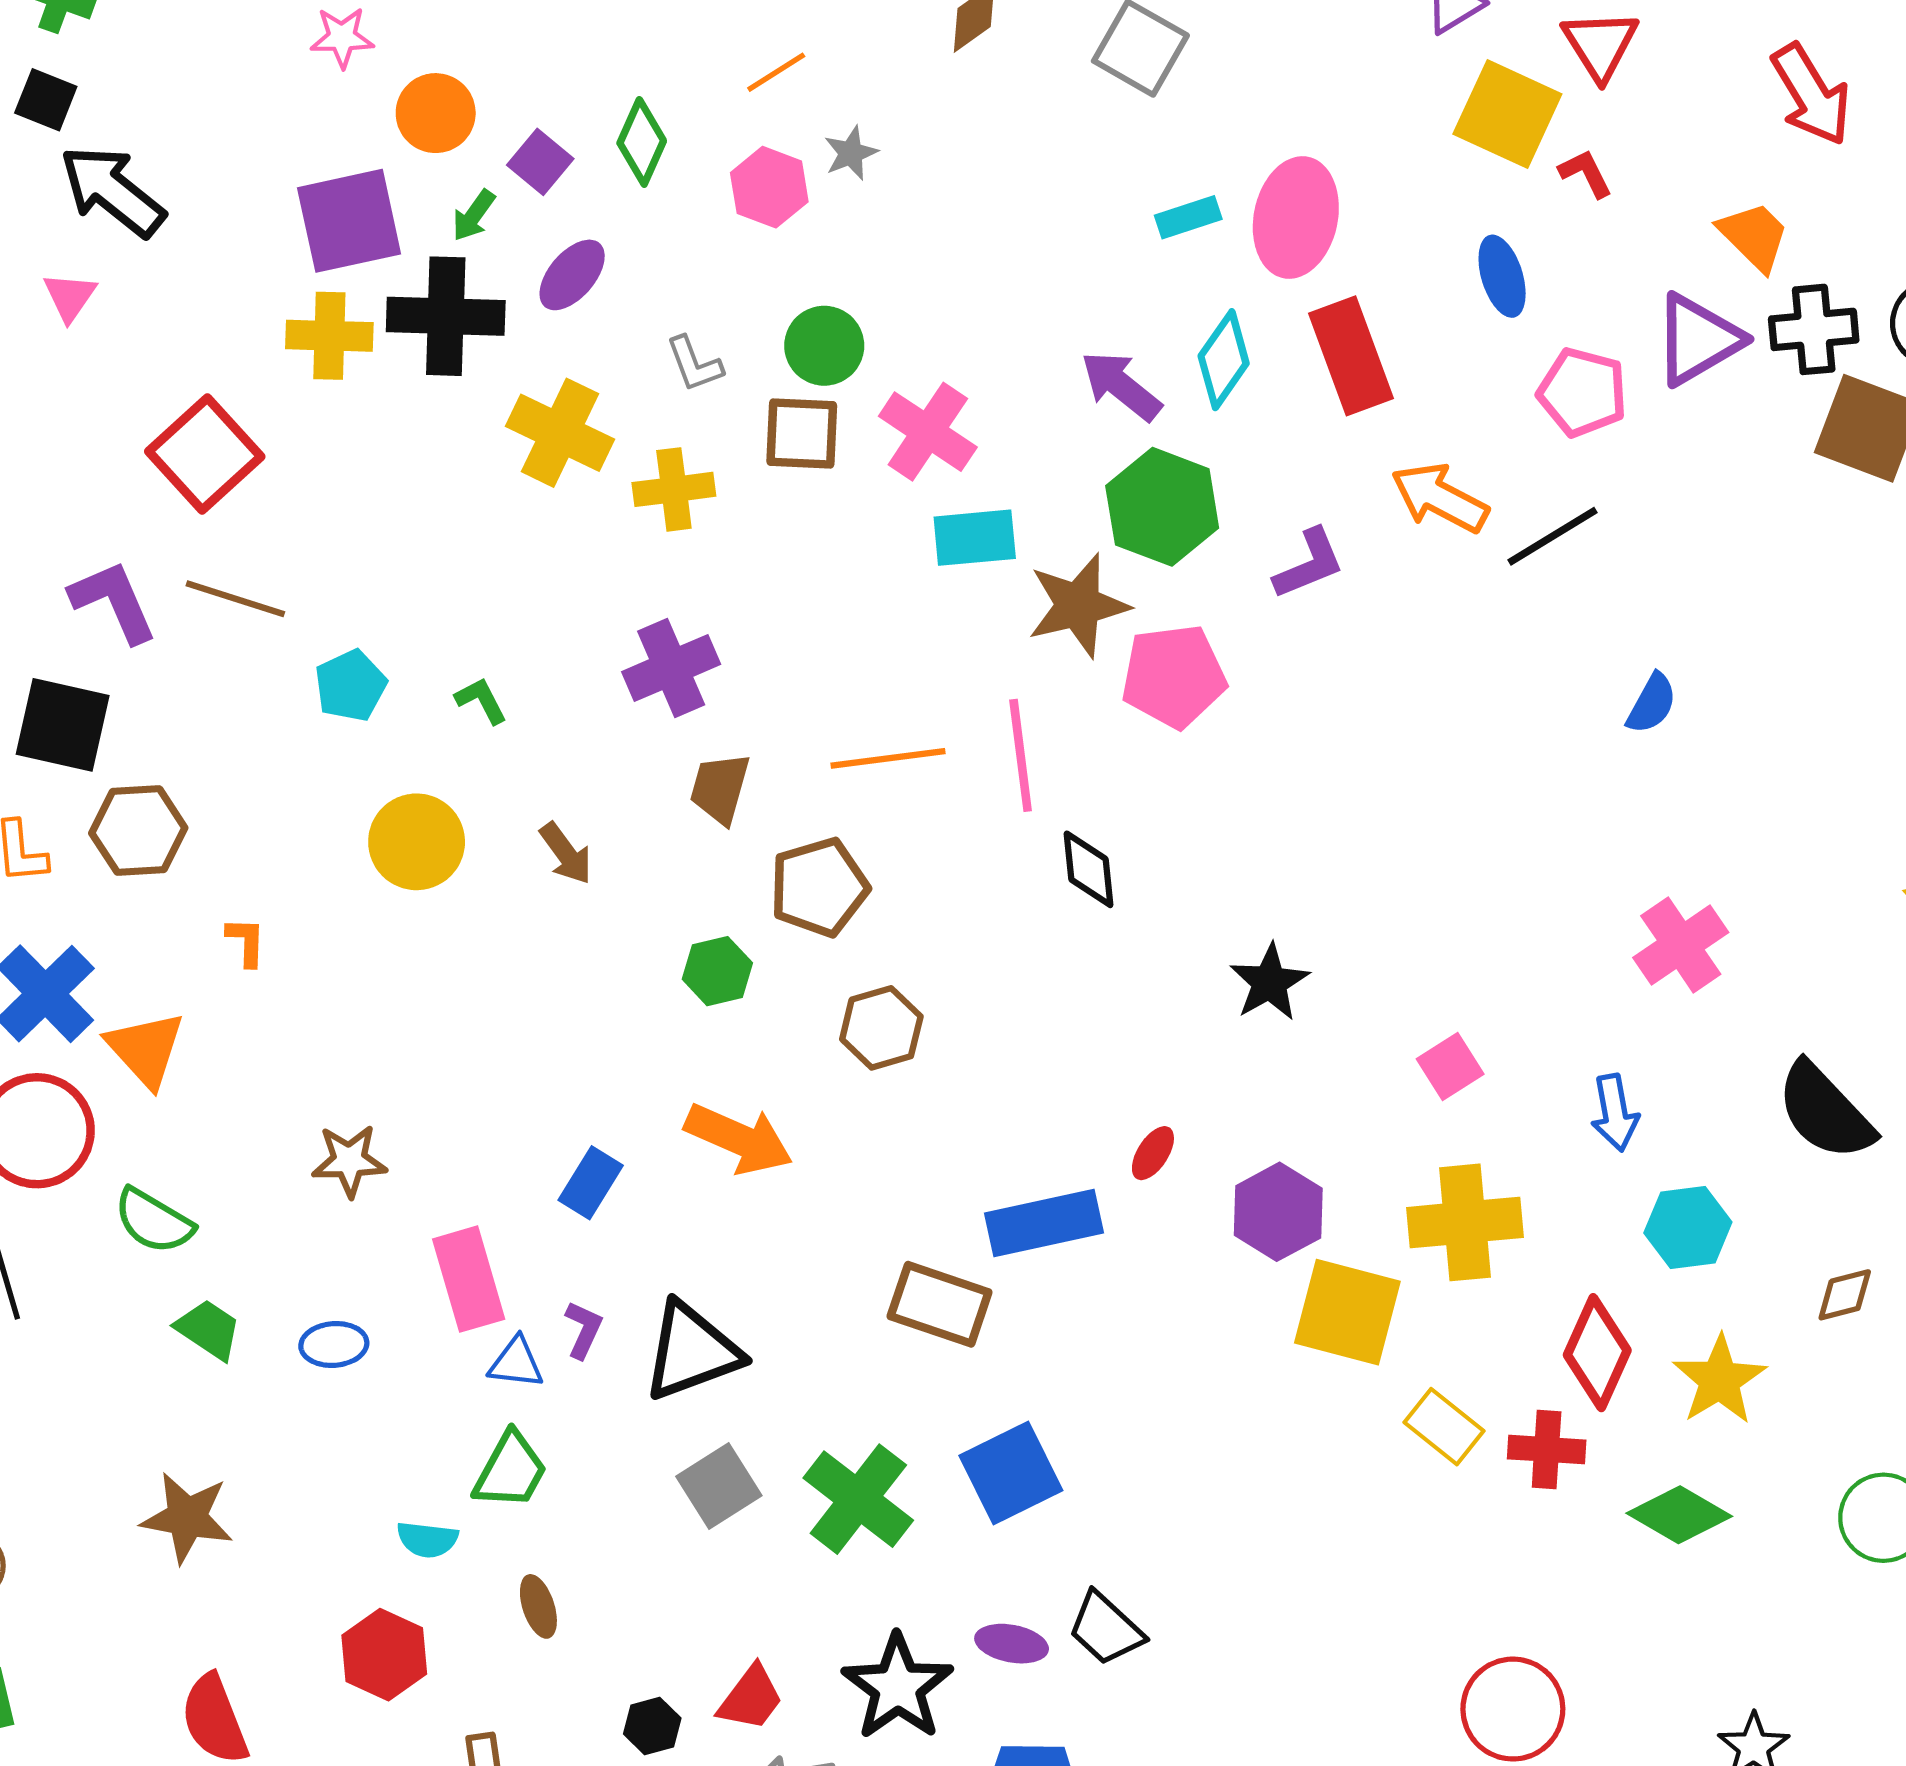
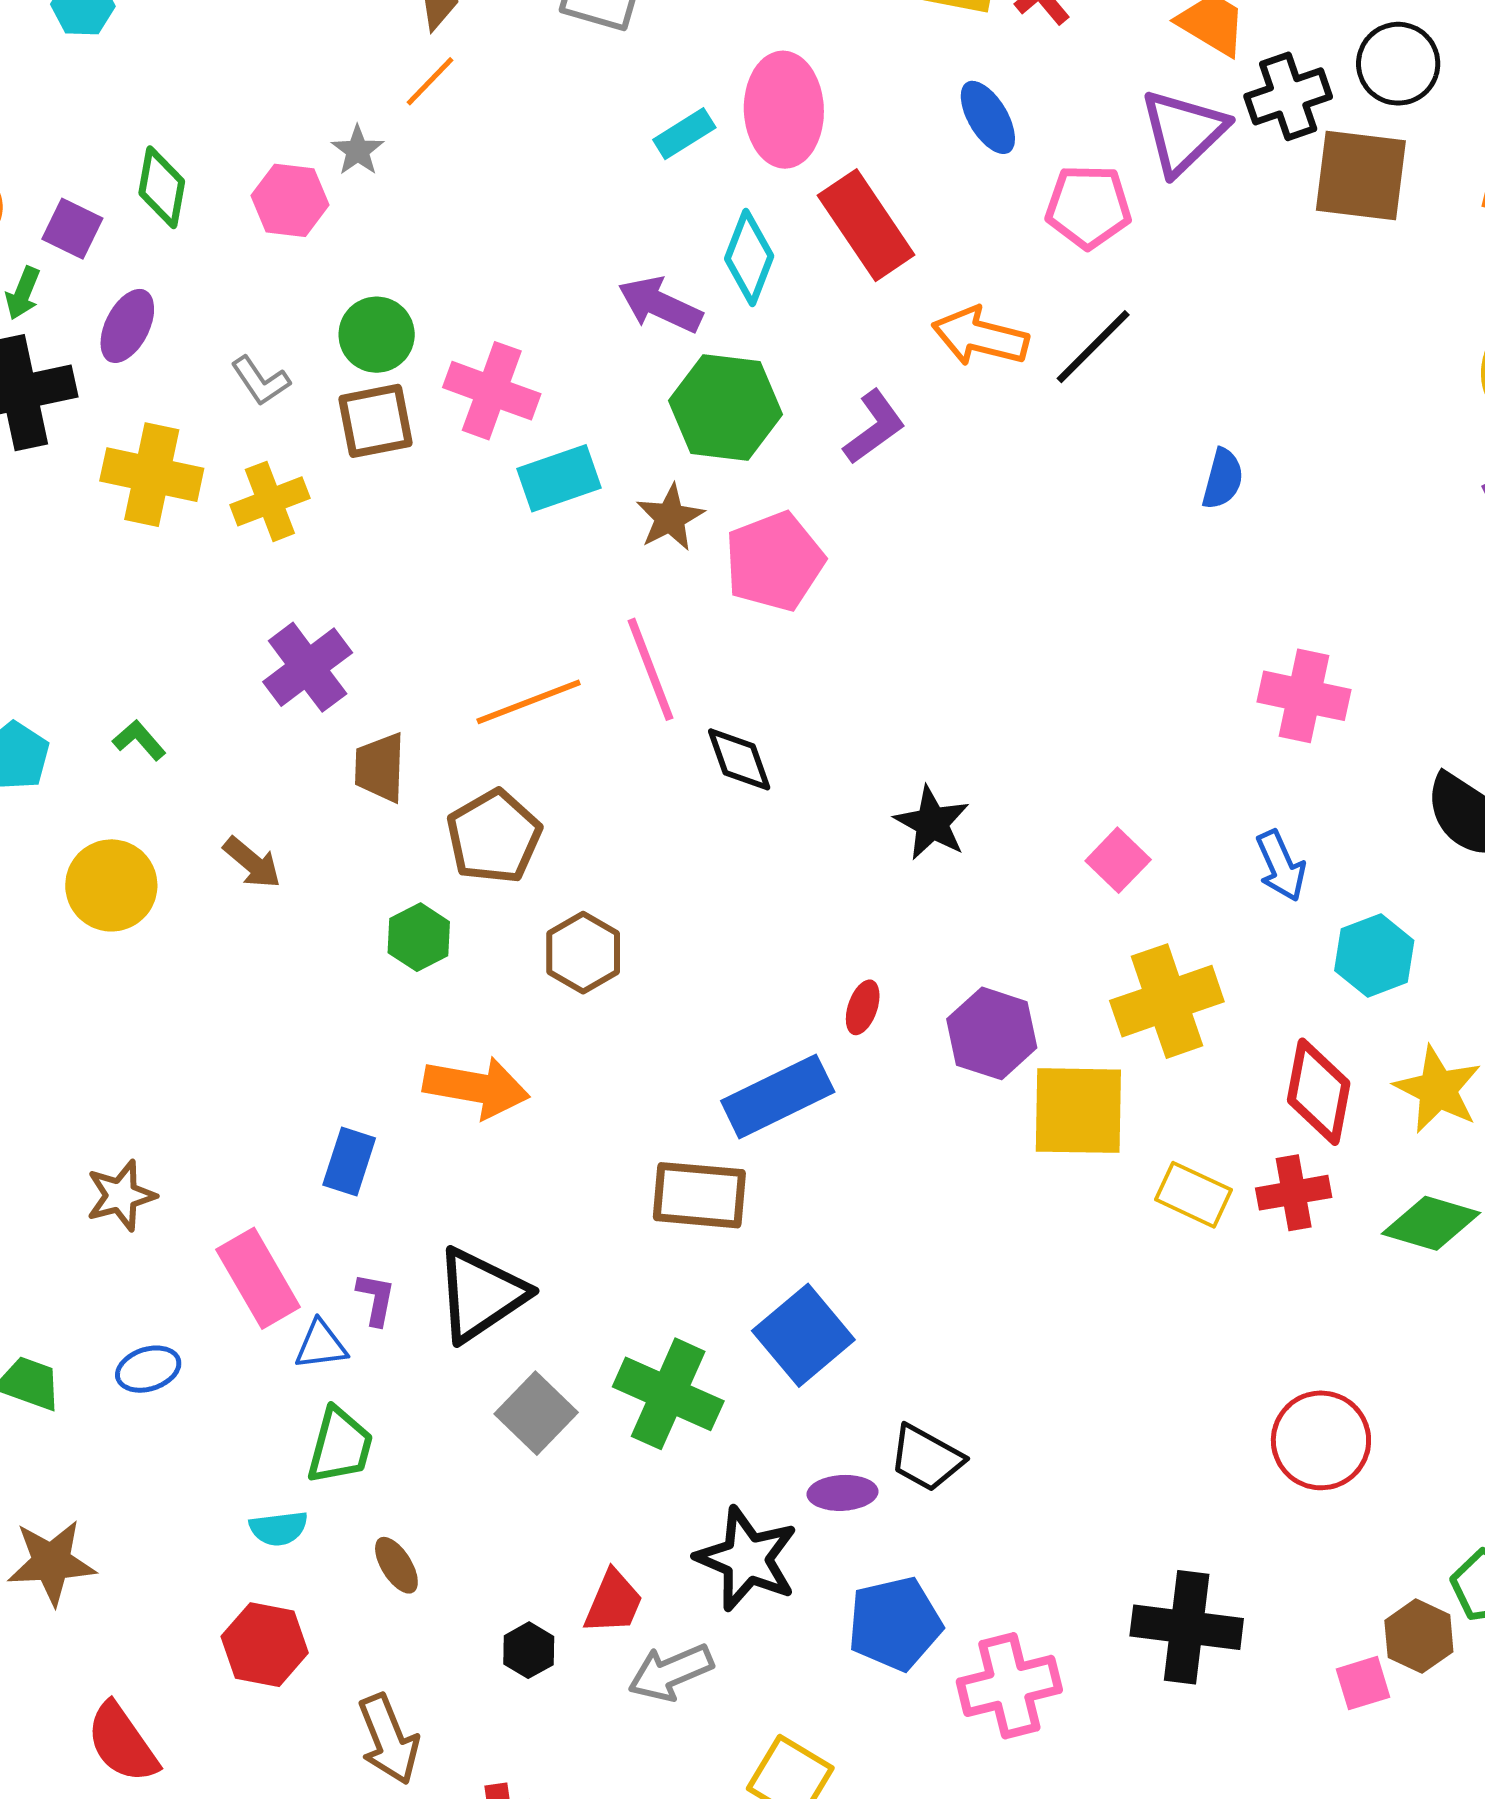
orange line: (776, 72) -> (430, 81), moved
brown star: (1078, 605) -> (670, 518), size x0.7
pink cross: (1681, 945) -> (1304, 696), turned -30

